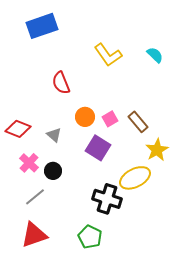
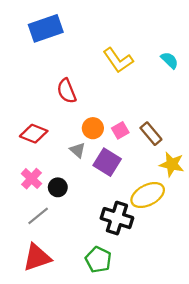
red diamond: (18, 129) -> (34, 134), moved
gray triangle: (54, 135) -> (78, 150), moved
yellow star: (157, 150) -> (172, 164), turned -30

